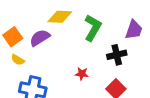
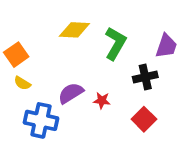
purple semicircle: (40, 38) -> (71, 93), moved

